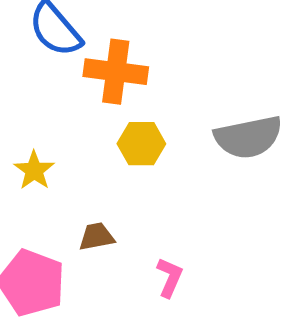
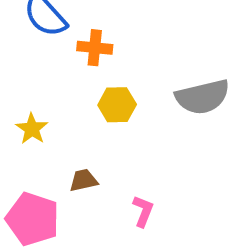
orange cross: (116, 72) -> (95, 48), size x0.7

